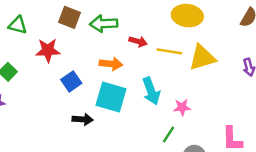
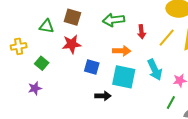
brown square: (69, 17) -> (72, 17), moved
red arrow: (138, 41) -> (142, 32), turned 72
yellow line: (169, 51) -> (167, 38), turned -54
blue square: (71, 81) -> (92, 67), turned -35

